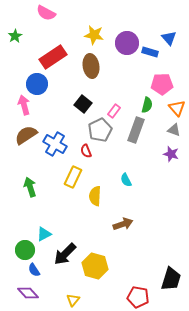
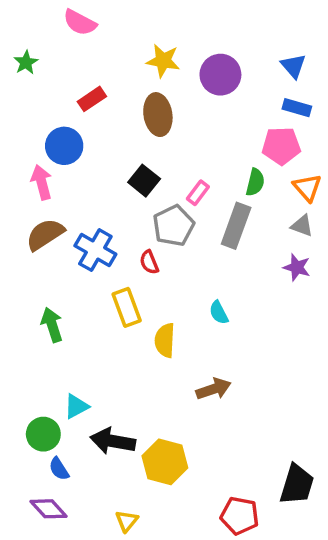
blue rectangle: (150, 52) -> (297, 108), moved
red rectangle: (53, 57) -> (92, 99), size x0.6
yellow rectangle: (73, 177) -> (127, 307), turned -45
black arrow: (65, 254) -> (113, 441), turned 55

